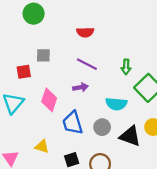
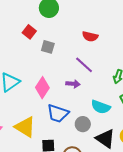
red square: (24, 72) -> (29, 32), moved, turned 32
blue trapezoid: (73, 123) -> (58, 113), turned -70
yellow triangle: (42, 146) -> (25, 127), size x1.6

